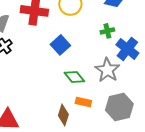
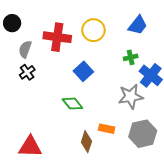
gray star: (107, 70) -> (131, 96), turned 30
green diamond: (74, 77) -> (72, 104), moved

